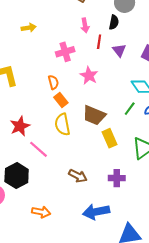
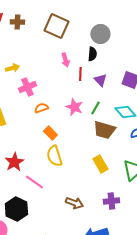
pink cross: (65, 52) -> (27, 87), moved
orange semicircle: (53, 82) -> (41, 108), moved, turned -88
green line: (130, 109) -> (95, 108), moved
brown trapezoid: (94, 115) -> (104, 130), moved

